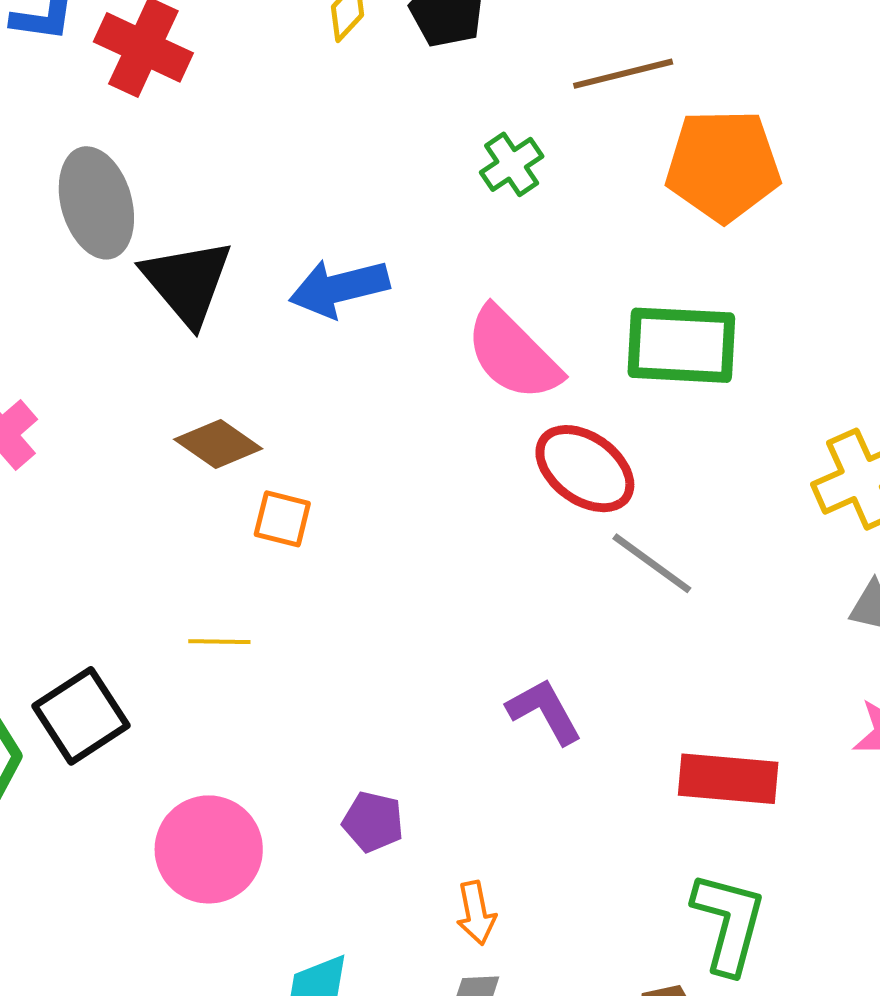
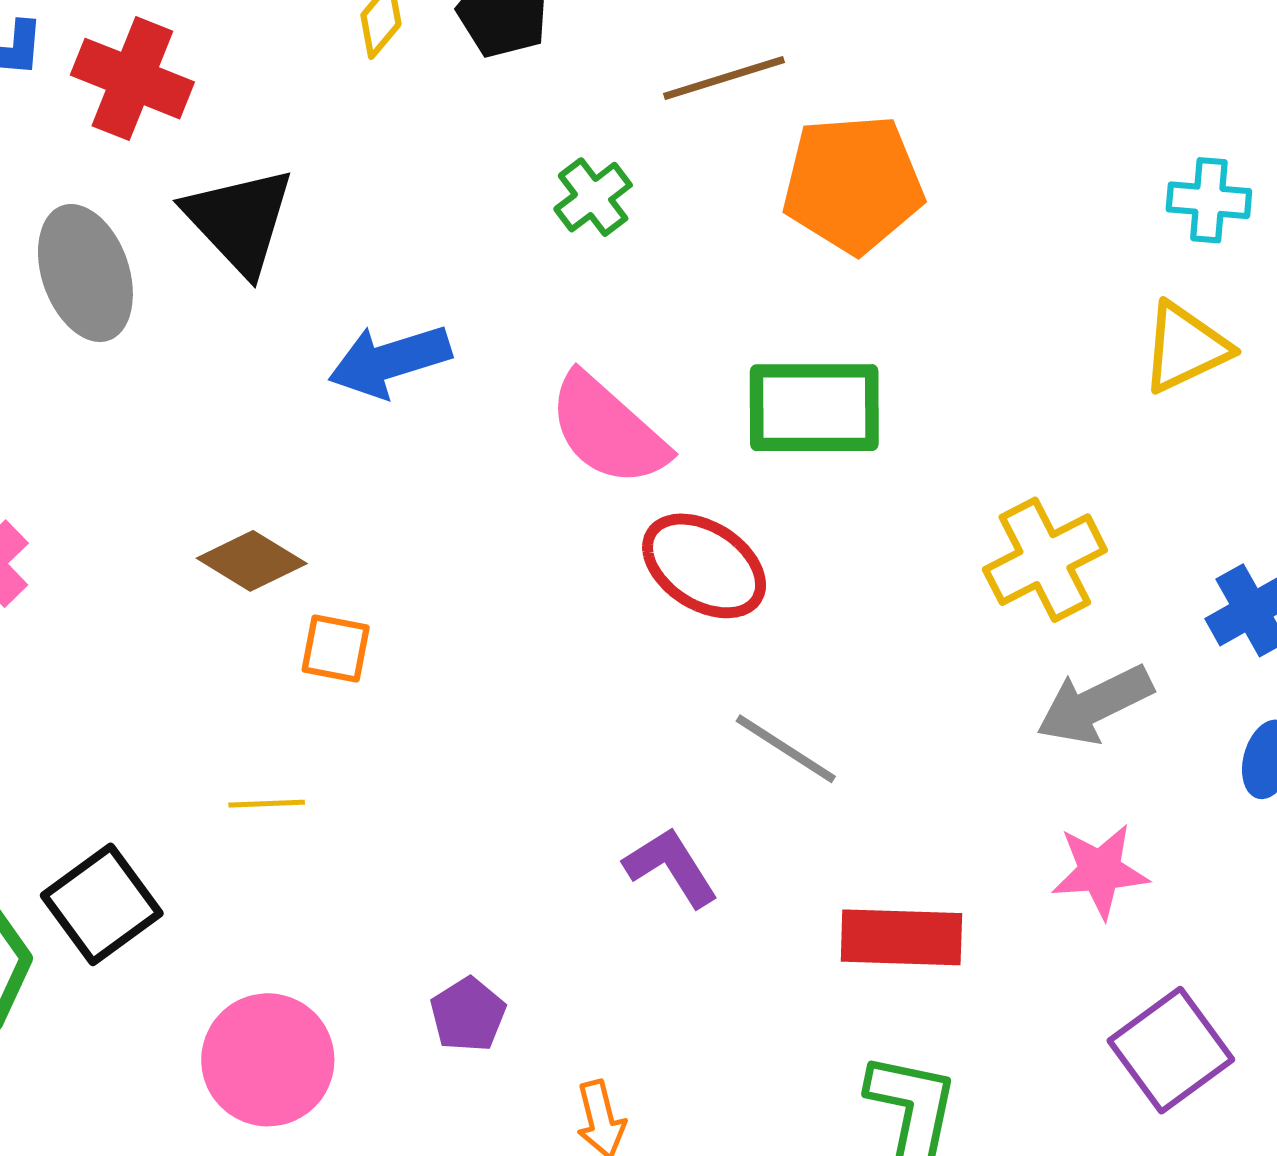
black triangle: (187, 282) -> (239, 221), moved
gray line: (652, 563) -> (786, 749), moved
purple pentagon: (373, 822) -> (468, 1015), turned 30

